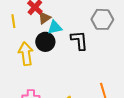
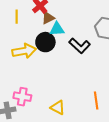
black L-shape: (79, 40) -> (80, 46), turned 130
yellow arrow: (26, 54) -> (24, 51), turned 80

